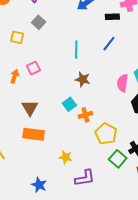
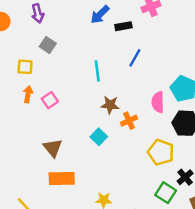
black rectangle: (112, 17) -> (123, 26), moved
orange arrow: (15, 76) -> (28, 94), moved
orange cross: (85, 115) -> (129, 121), moved
yellow pentagon: (106, 134) -> (161, 152), moved

